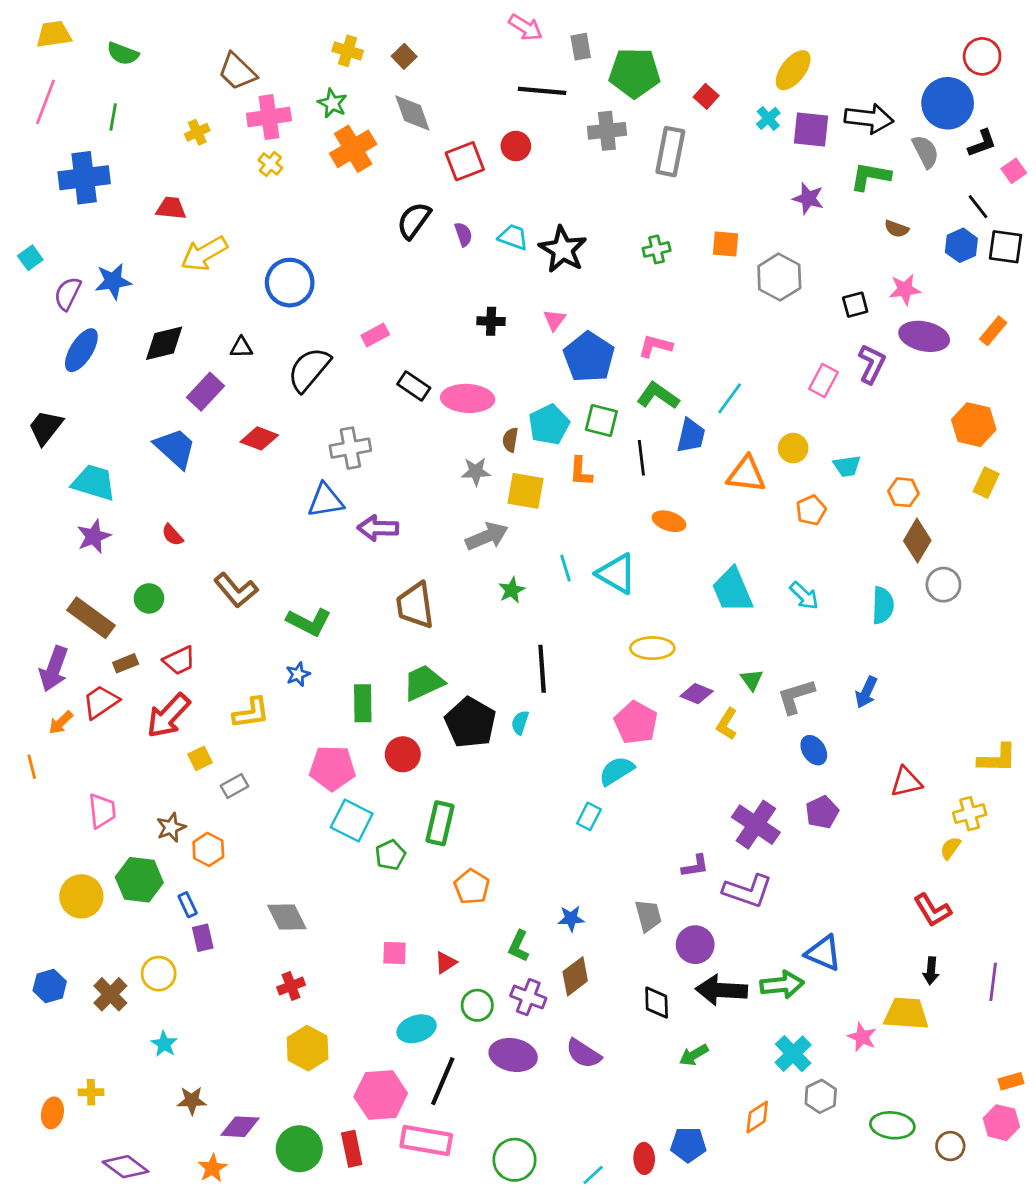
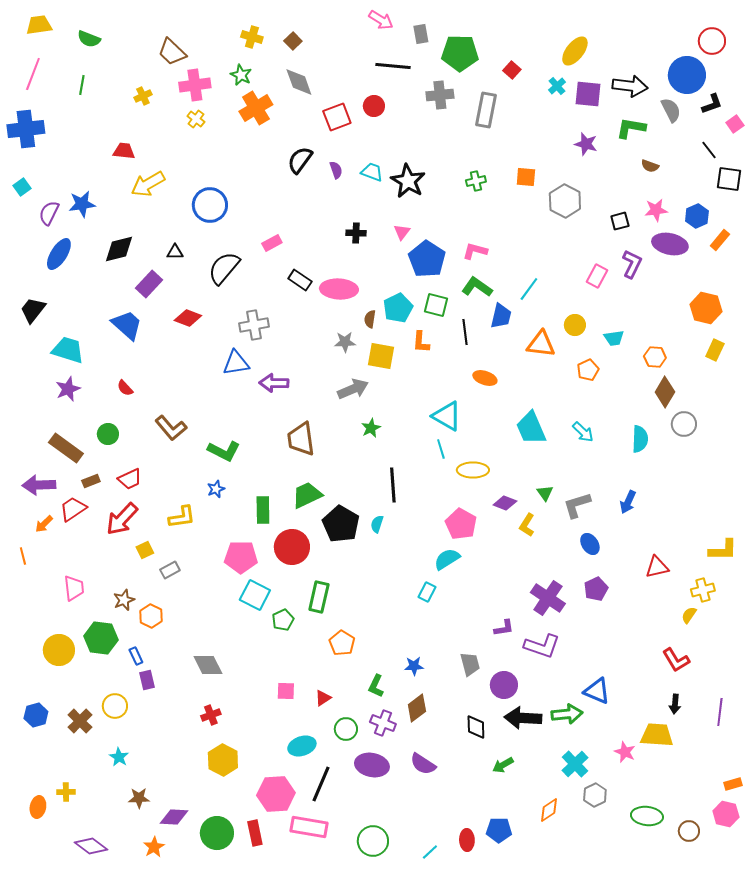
blue cross: (84, 178) -> (26, 129), moved
blue hexagon: (961, 245) -> (697, 216), moved
cyan line: (566, 568) -> (441, 449), moved
purple arrow: (54, 669) -> (39, 485), turned 68
red circle: (403, 754) -> (292, 547), size x1.4

